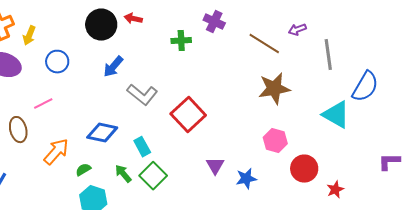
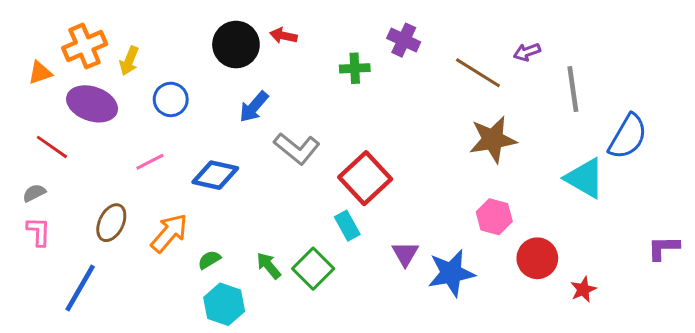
brown ellipse: (18, 130) -> (111, 223), moved, turned 40
blue diamond: (102, 133) -> (215, 175), moved
cyan rectangle: (142, 147) -> (347, 226), moved
blue star: (246, 179) -> (451, 273), size x1.5

